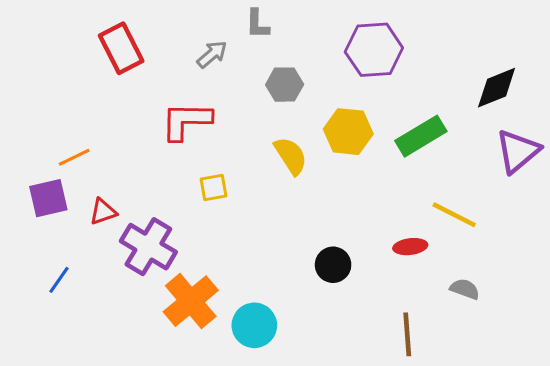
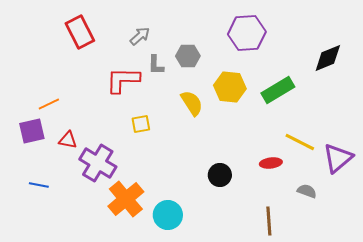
gray L-shape: (257, 24) -> (156, 65), moved
purple triangle: (518, 151) -> (338, 158), moved
red triangle: (103, 212) -> (68, 140), turned 30
blue line: (59, 280) -> (39, 185), turned 66

